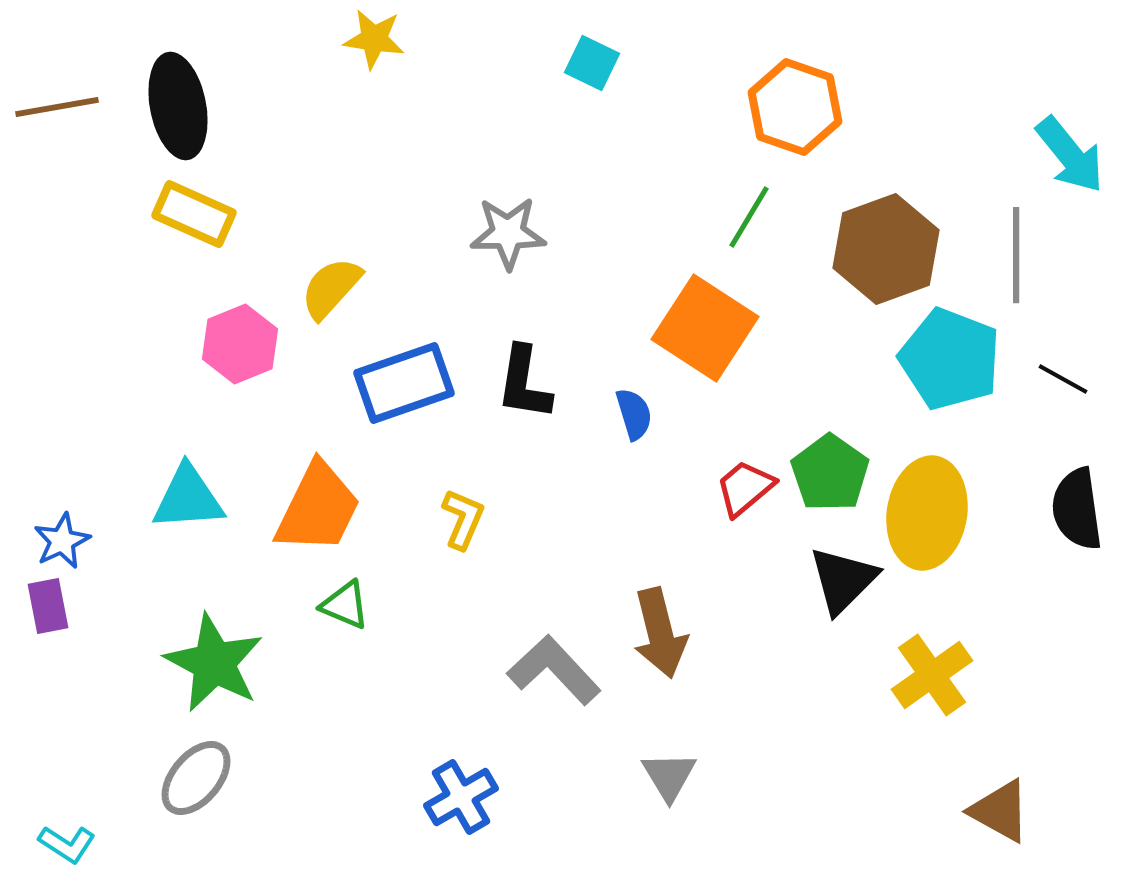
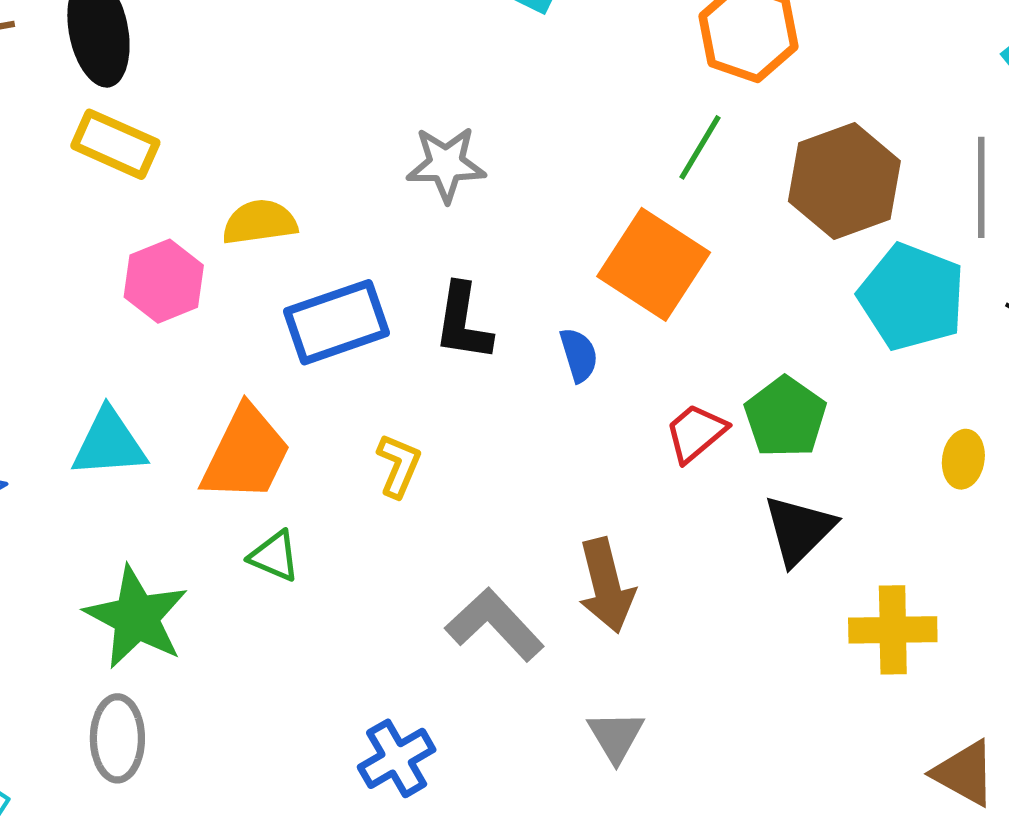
yellow semicircle: (331, 288) -> (260, 222), turned 40
yellow ellipse: (927, 513) -> (963, 459), moved, size x0.5
yellow cross: (932, 675) -> (893, 630), turned 34
gray ellipse: (196, 778) -> (117, 738), turned -40

